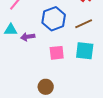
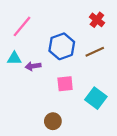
cyan square: (85, 51) -> (96, 98), moved, turned 30

